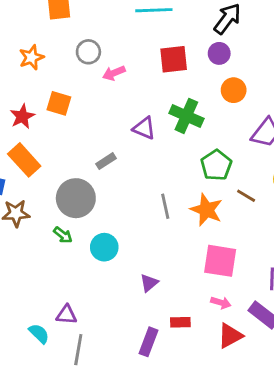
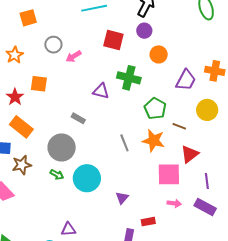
red square: (174, 59) -> (113, 40), turned 30
gray rectangle: (106, 161) -> (78, 118), turned 72
cyan circle: (104, 247) -> (87, 178), size x1.4
red triangle: (230, 336) -> (190, 154), moved

